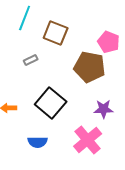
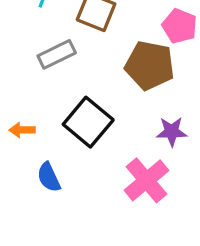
gray rectangle: (31, 60) -> (57, 54), size x1.6
blue semicircle: (38, 142) -> (49, 177), moved, turned 66

